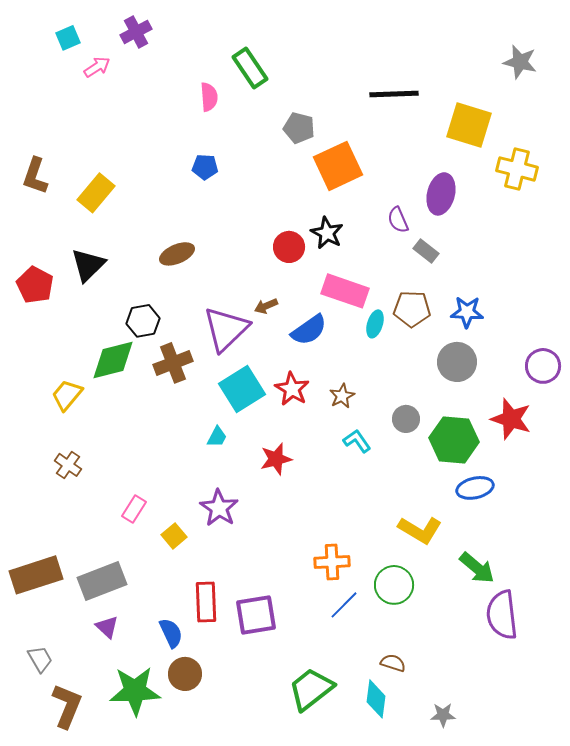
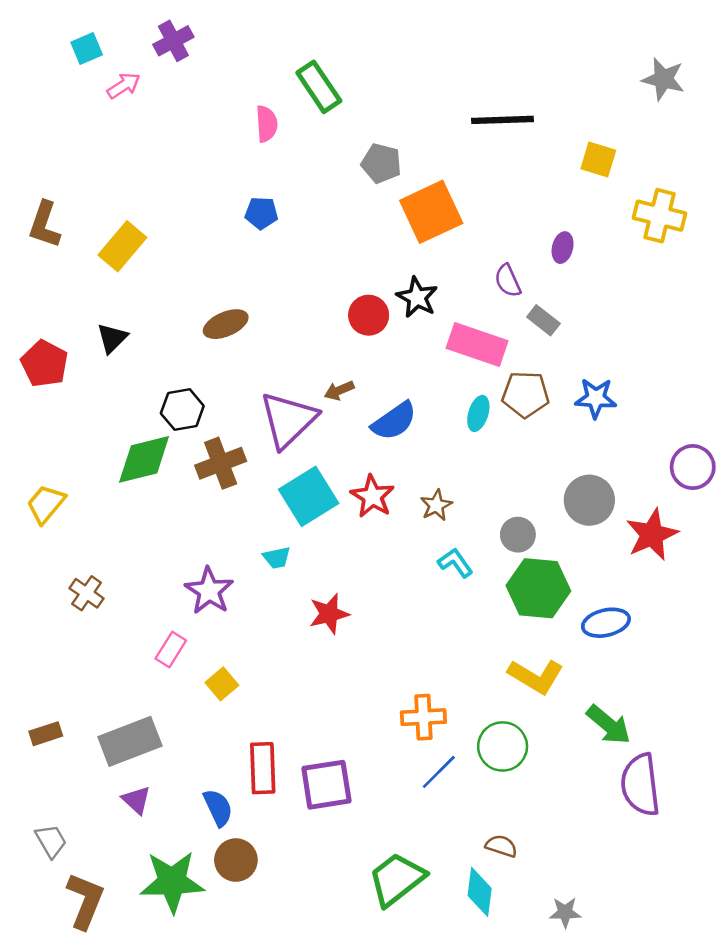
yellow square: (469, 125) -> (598, 160), size x0.6
purple ellipse: (441, 194) -> (563, 248), size x0.6
black triangle: (88, 265) -> (112, 338), size x0.7
pink rectangle: (345, 291) -> (477, 345), moved
gray circle: (457, 362) -> (589, 500), moved
yellow trapezoid: (67, 395) -> (46, 504), moved
red star: (511, 419) -> (652, 535), turned 30
cyan trapezoid: (217, 437) -> (277, 558), turned 50
green hexagon: (454, 440) -> (538, 588), moved
red star: (276, 459) -> (329, 614), moved
purple star: (219, 508) -> (209, 591), moved
brown rectangle: (36, 575) -> (46, 734), size x0.5

